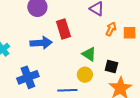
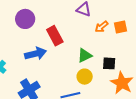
orange arrow: (111, 29) -> (102, 27), turned -144
green triangle: (89, 54) -> (85, 55), turned -49

